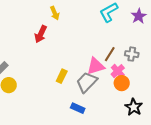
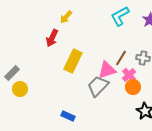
yellow arrow: (55, 13) -> (66, 17), turned 64
yellow rectangle: (62, 76) -> (73, 61), moved, size x1.6
blue rectangle: (78, 108) -> (68, 116), moved

